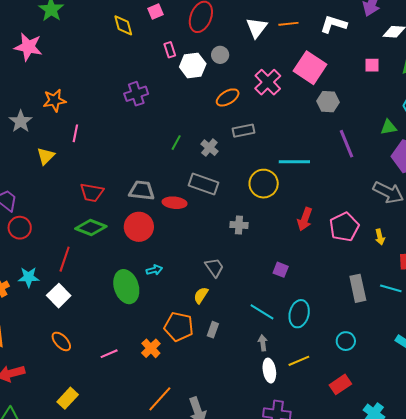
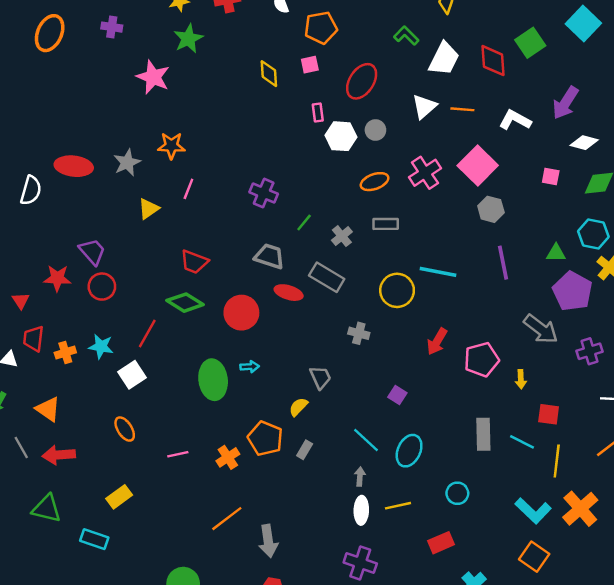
purple cross: (136, 94) -> (264, 193), moved, turned 30
gray trapezoid: (142, 191) -> (269, 256), moved

